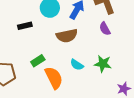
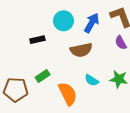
green rectangle: (38, 61) -> (43, 76), moved

